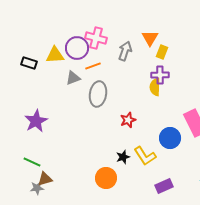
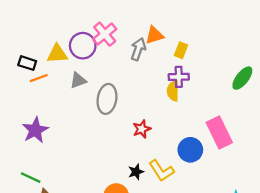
pink cross: (96, 38) -> (105, 34), turned 35
orange triangle: (150, 38) -> (154, 35), moved, turned 42
orange line: (93, 66) -> (39, 78), moved

